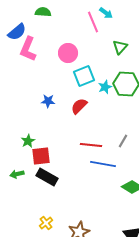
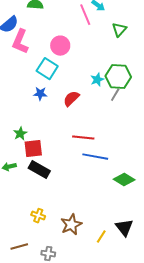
green triangle: (120, 47) -> (119, 30), moved
cyan square: (84, 76) -> (47, 69), moved, turned -35
gray line: (123, 141) -> (115, 95), moved
yellow cross: (46, 223) -> (38, 216), turned -32

